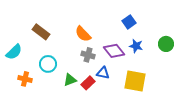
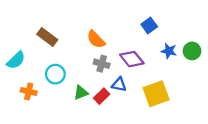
blue star: (136, 46) -> (169, 51), moved
yellow square: (135, 81) -> (156, 94), turned -30

